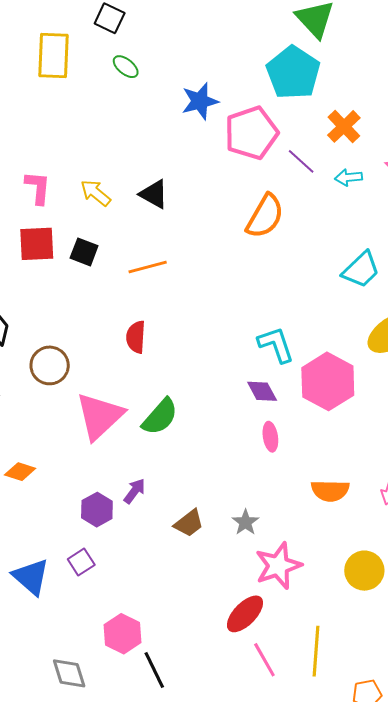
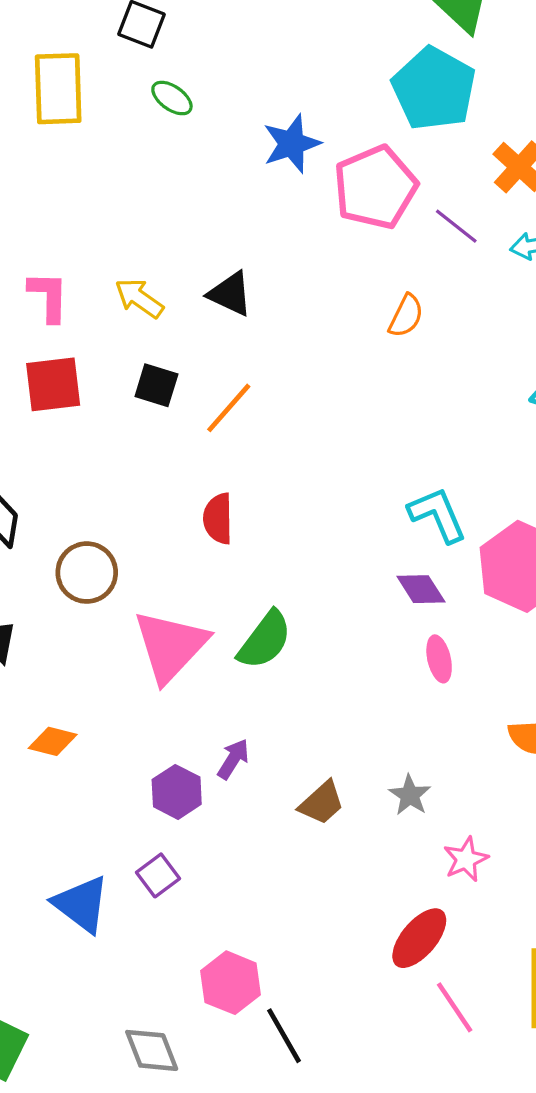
orange semicircle: (265, 216) -> (406, 316), size x0.6
black square: (84, 252) -> (156, 385), moved
orange line: (148, 267) -> (229, 408), turned -30
pink star: (278, 566) -> (466, 859), size x0.6

